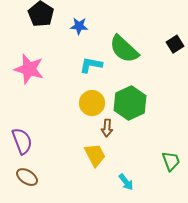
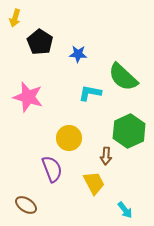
yellow circle: (92, 103) -> (69, 138), moved
purple semicircle: (22, 141) -> (52, 169), moved

